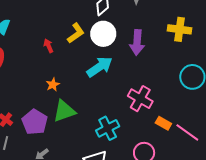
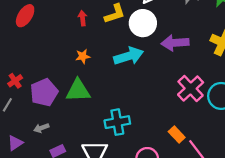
purple arrow: (137, 42) -> (175, 43), turned 65
orange star: (53, 85) -> (83, 56), moved
pink cross: (140, 99) -> (191, 88), moved

